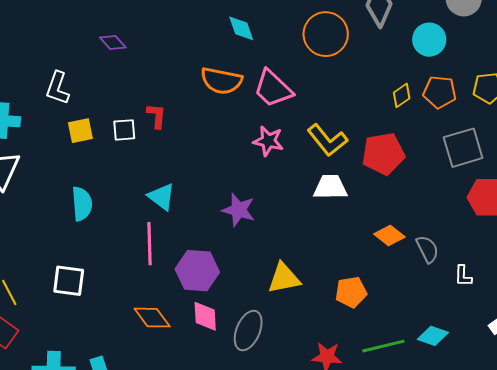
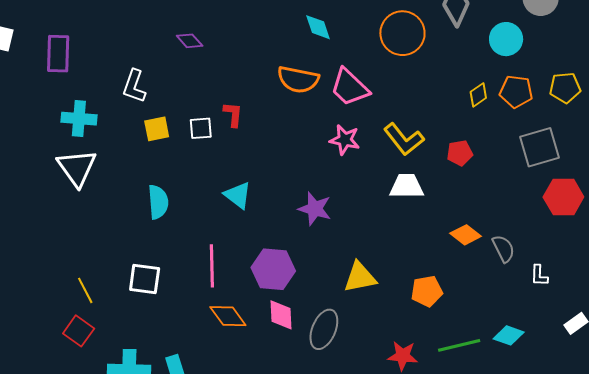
red pentagon: (383, 154) -> (460, 153), size x0.6
pink line: (150, 244) -> (212, 266), moved

